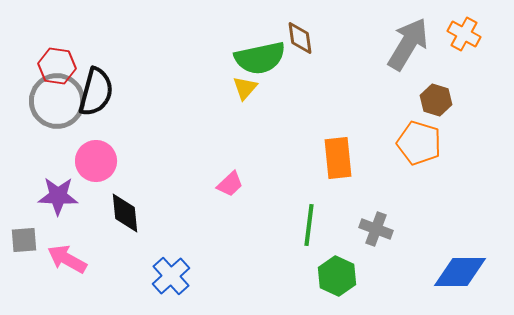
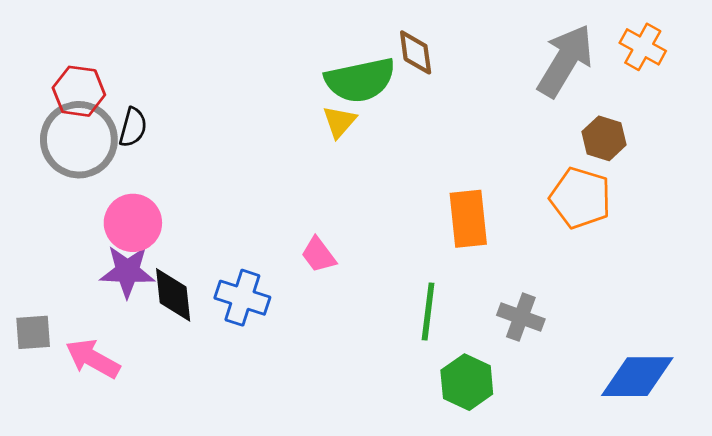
black semicircle: (96, 92) -> (133, 127), size x0.6
pink trapezoid: (230, 184) -> (319, 255), turned 96
purple star: (58, 196) -> (127, 271), moved
blue cross: (171, 276) -> (242, 298), moved, turned -30

